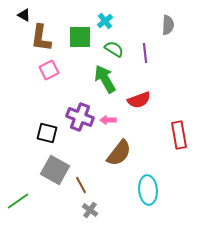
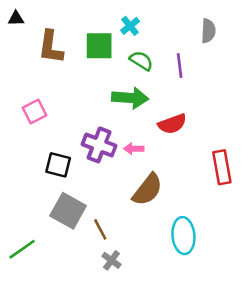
black triangle: (24, 15) -> (16, 18), moved, turned -32
pink square: (49, 70) -> (35, 111), moved
green arrow: (105, 79) -> (130, 98), turned 124

